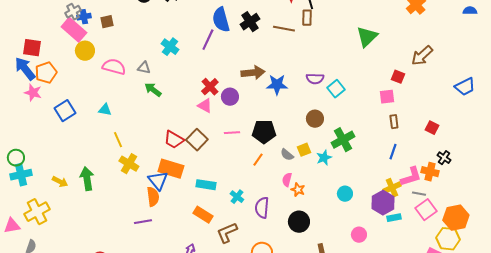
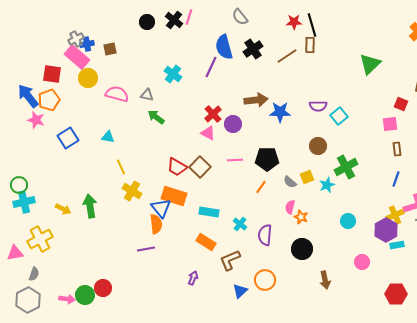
brown line: (284, 29) -> (287, 56), turned -45
red square: (32, 48) -> (52, 74), moved

